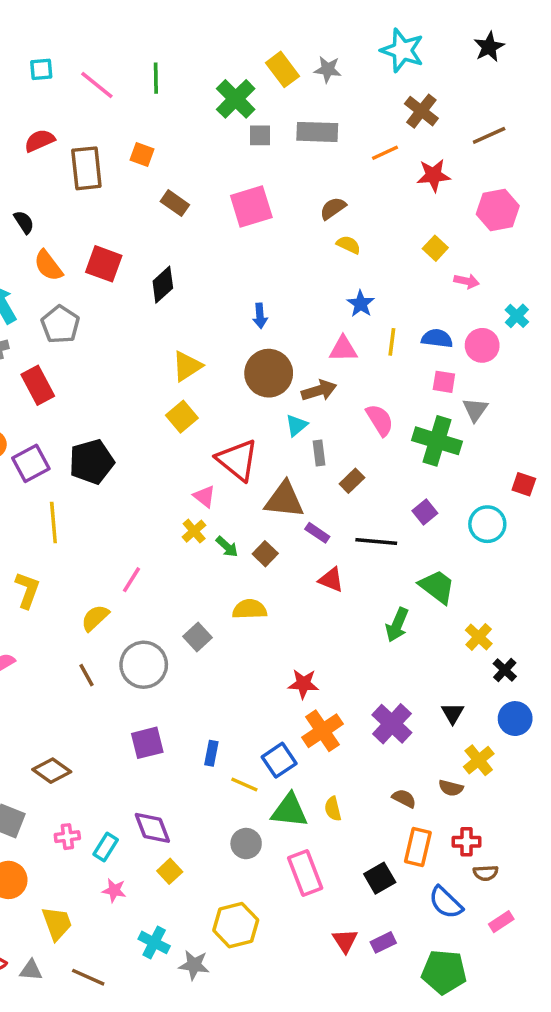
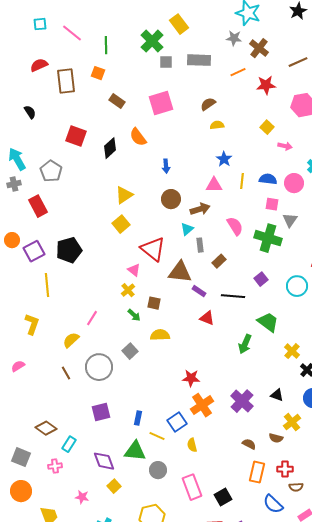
gray star: (328, 69) -> (234, 38), moved
green line: (156, 78) -> (106, 45), moved
yellow semicircle: (348, 245) -> (217, 125), turned -32
orange semicircle: (48, 266) -> (138, 137), moved
brown circle: (269, 373) -> (171, 199), size x0.7
green arrow: (227, 547) -> (134, 315), moved
brown square: (265, 554) -> (154, 303), moved, turned -32
black triangle: (453, 713) -> (277, 395), turned -40
yellow semicircle: (333, 809) -> (192, 445), moved
green triangle: (289, 811) -> (135, 451), moved
cyan rectangle: (106, 847) -> (69, 444), moved
black square: (380, 878) -> (223, 497), moved

